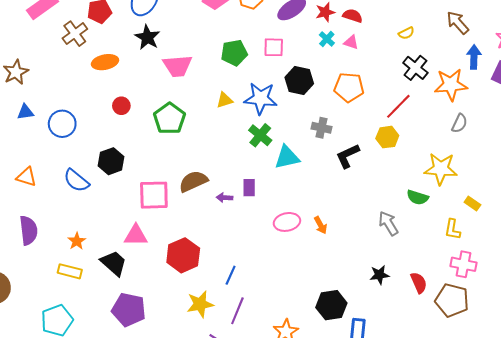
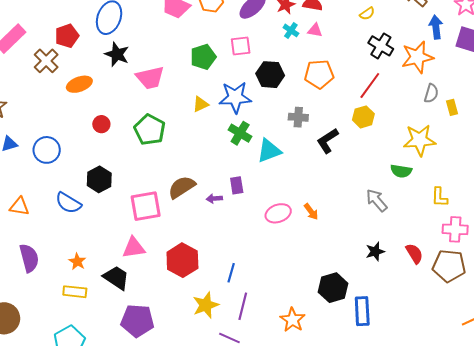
yellow rectangle: (472, 204) -> (452, 107), moved, turned 49

